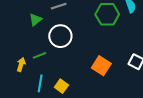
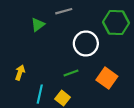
white circle: (60, 36) -> (86, 44), moved
green line: (40, 55) -> (71, 73), moved

